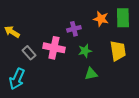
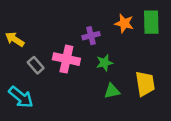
yellow trapezoid: (118, 51) -> (145, 84), moved
cyan arrow: (17, 79) -> (21, 97), turned -75

